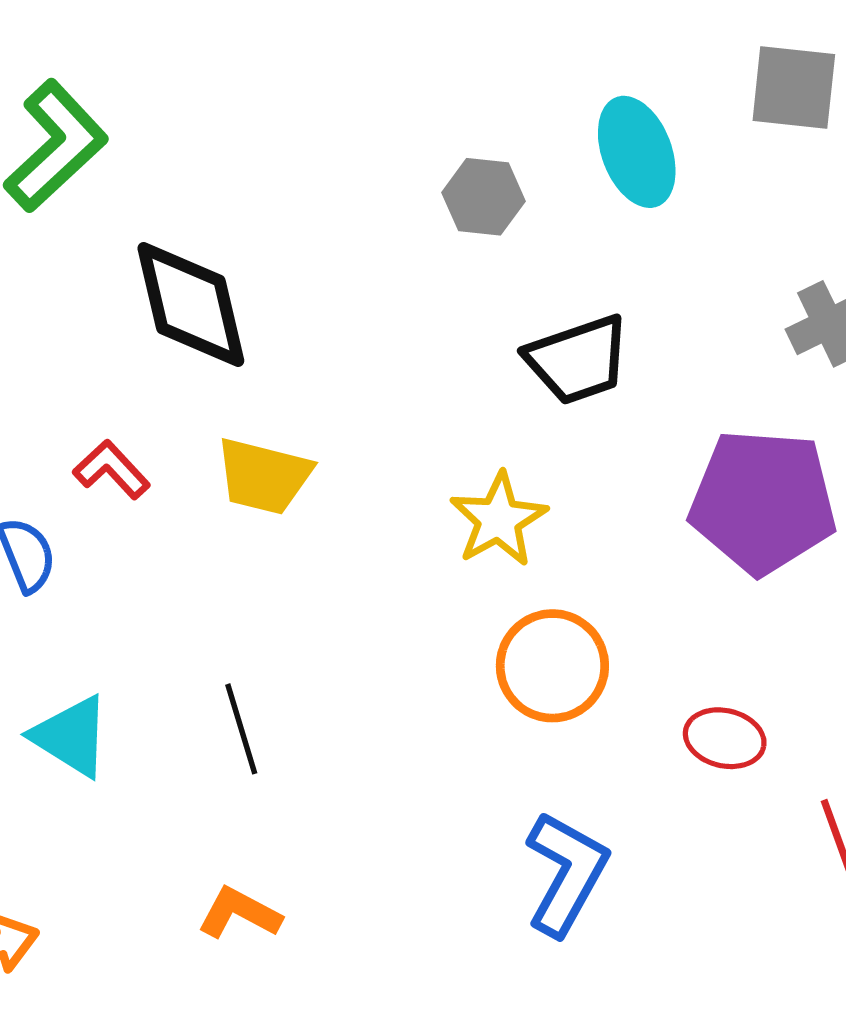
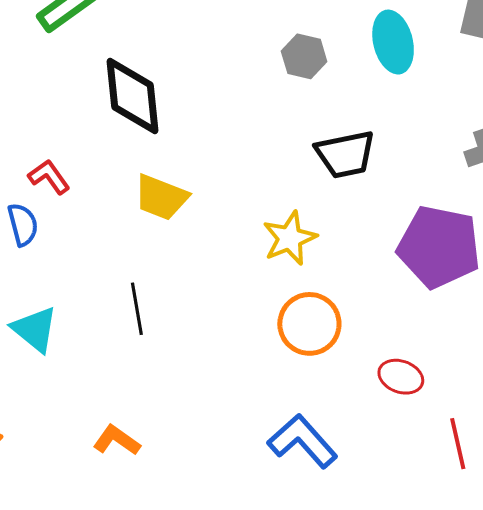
red L-shape: (112, 470) -> (49, 177), moved
black line: (241, 729) -> (137, 309), moved
blue L-shape: (566, 873) -> (302, 441), turned -78

